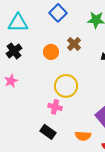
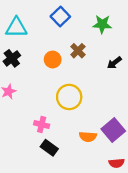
pink cross: (55, 107) -> (42, 125), moved
orange semicircle: (83, 136) -> (88, 137), moved

